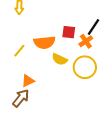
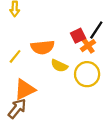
red square: (69, 32) -> (78, 36), moved, turned -32
orange triangle: (28, 81) -> (25, 89), size x1.5

